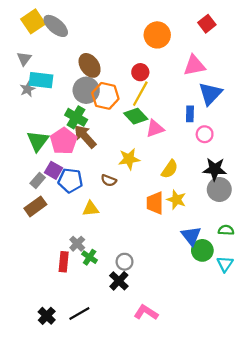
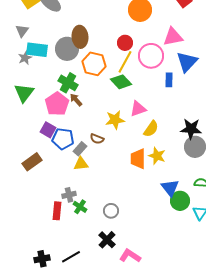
brown ellipse: (90, 65) -> (80, 37), turned 30
gray circle: (86, 90) -> (67, 49), moved
pink triangle: (155, 129) -> (138, 109), moved
pink circle: (205, 134) -> (151, 56), moved, size x1.6
brown arrow: (85, 136) -> (76, 100), size x0.6
green triangle: (38, 141) -> (24, 93), moved
gray rectangle: (38, 180) -> (80, 149), moved
gray cross: (77, 244) -> (69, 195), turned 32
black cross: (119, 281) -> (107, 240), moved
black cross: (47, 316) -> (42, 259), turned 35

